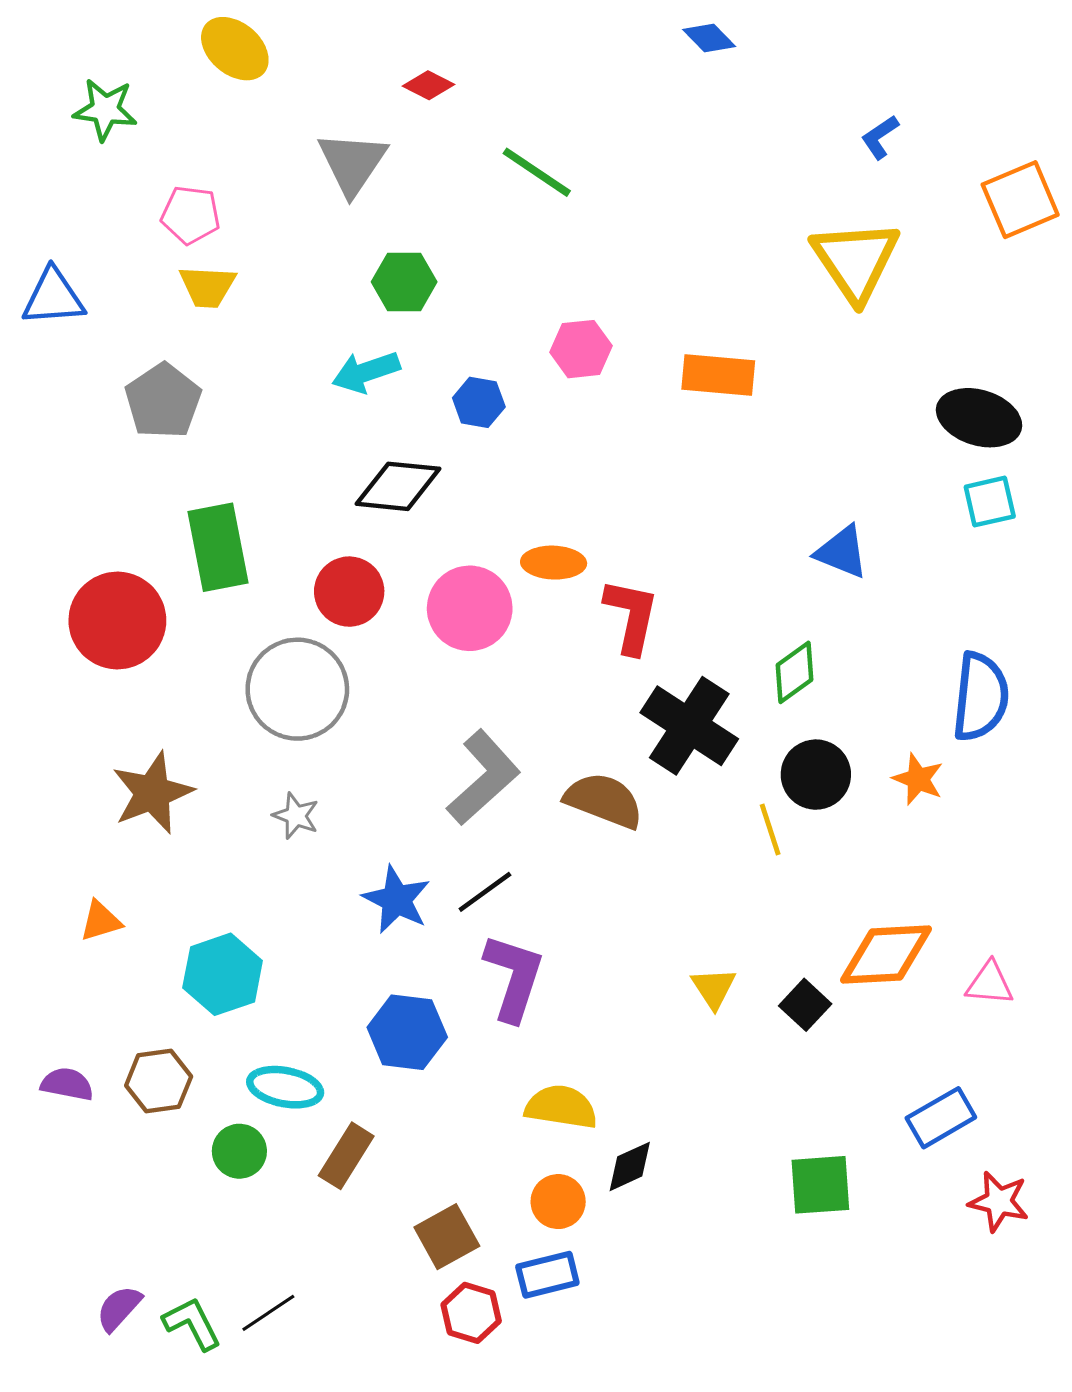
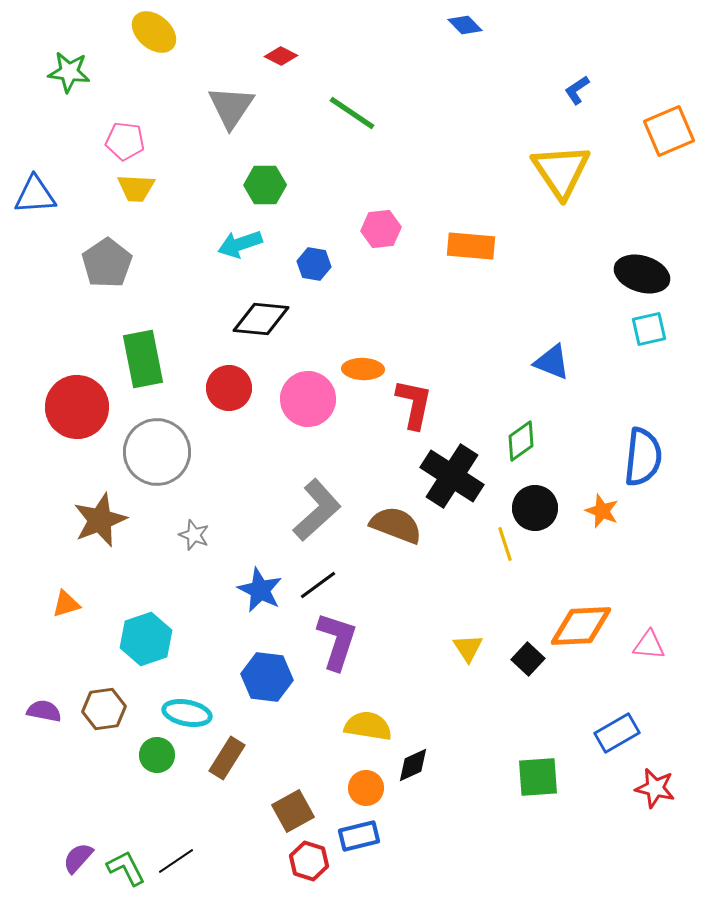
gray circle: (297, 689) -> (157, 452), moved

